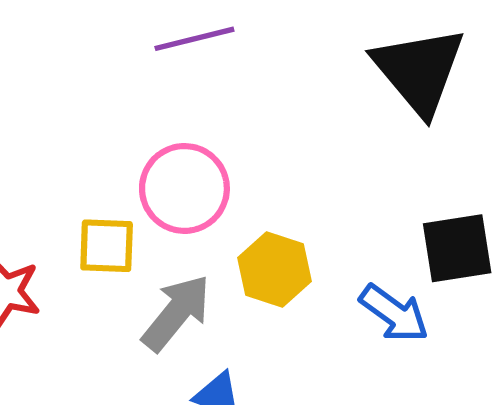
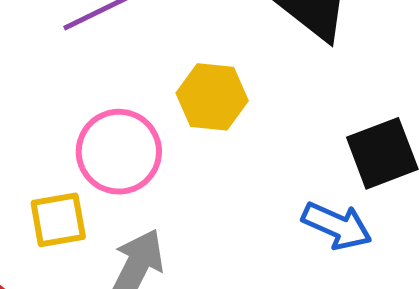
yellow hexagon: (274, 269) -> (212, 97), moved

